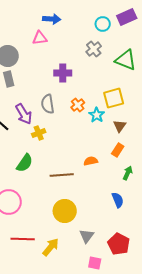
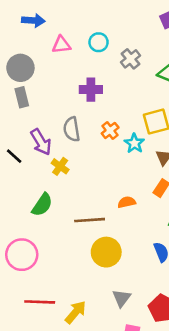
blue arrow: (52, 19) -> (33, 20), moved
cyan circle: (103, 24) -> (99, 42), moved
yellow cross: (39, 133) -> (60, 166), turned -32
yellow circle: (65, 211) -> (106, 252), moved

